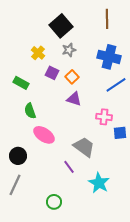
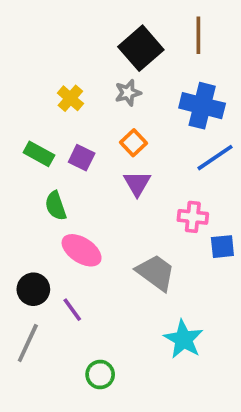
black square: (61, 26) -> (141, 48), moved
purple square: (52, 73) -> (82, 158), moved
purple triangle: (74, 99) -> (137, 184), turned 42
purple line: (69, 167) -> (72, 310), moved

